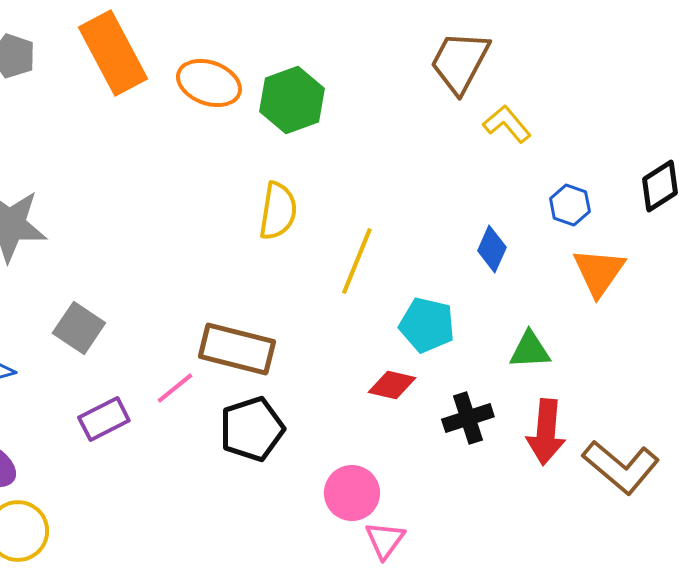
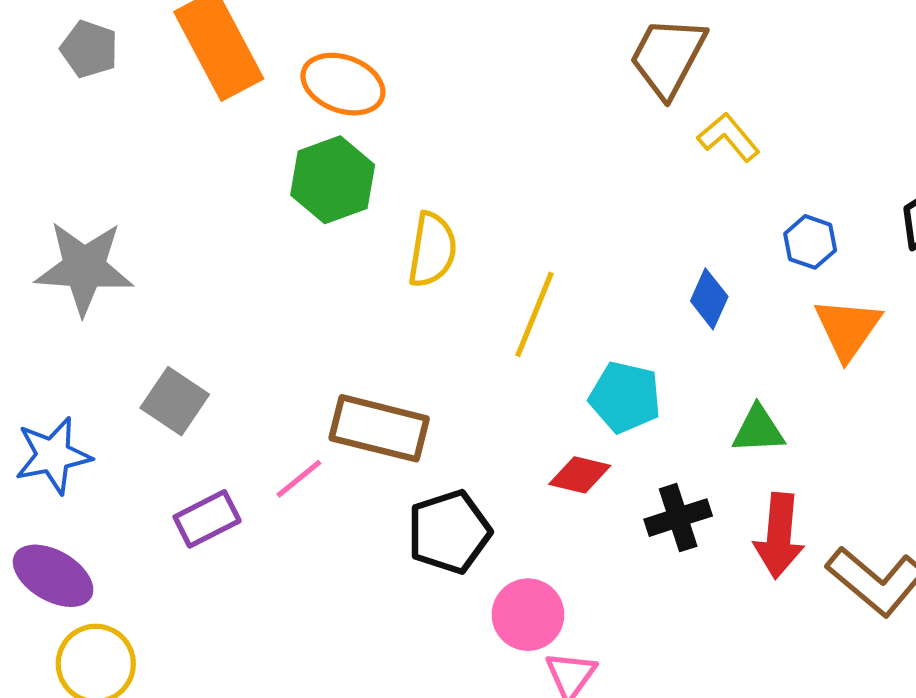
green hexagon: (292, 100) -> (333, 180), moved
black pentagon: (252, 429) -> (449, 532), moved

